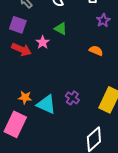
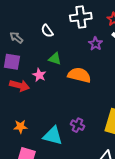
orange semicircle: (96, 51) -> (79, 75), moved, size x1.6
orange star: (25, 97) -> (20, 127), moved

